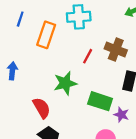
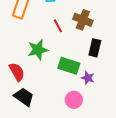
red line: (88, 56) -> (58, 26), turned -56

